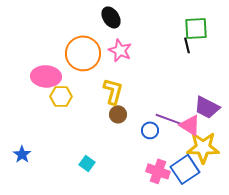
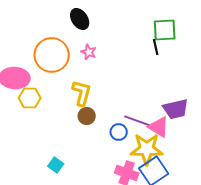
pink star: (120, 50) -> (89, 52), size x0.7
purple trapezoid: (207, 107) -> (176, 109), turned -40
yellow star: (203, 147) -> (147, 149), moved

